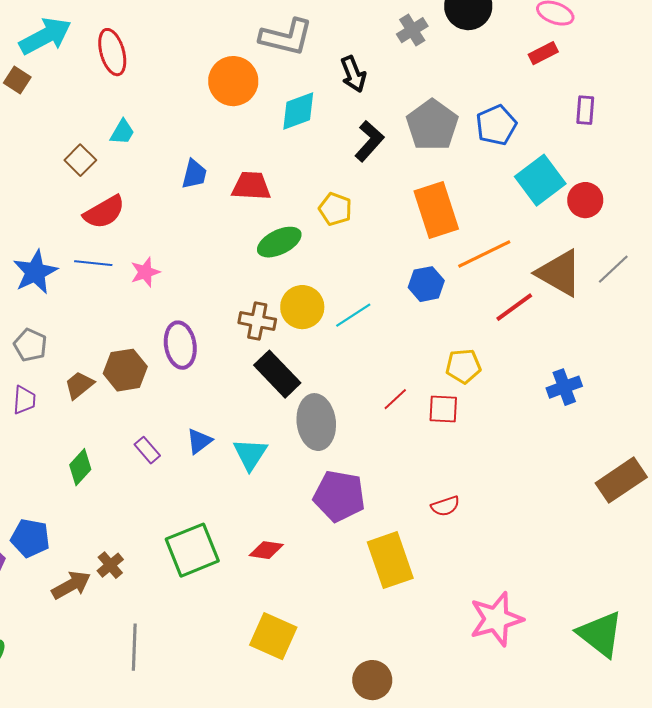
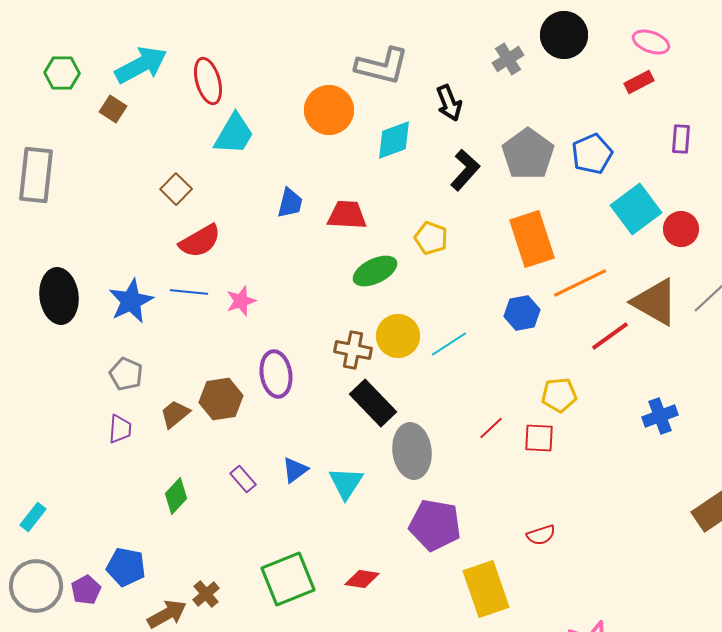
cyan trapezoid: (122, 132) -> (234, 134), moved, size x1.6

